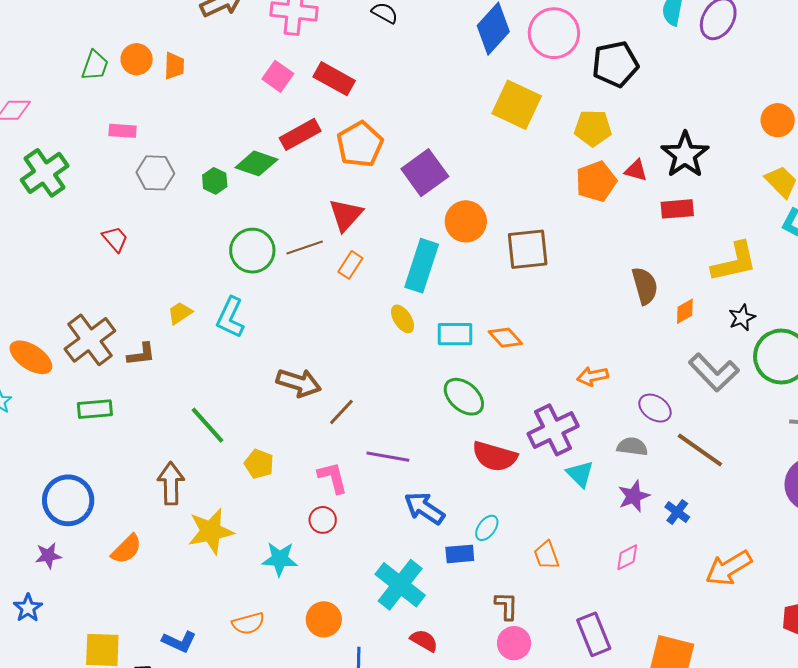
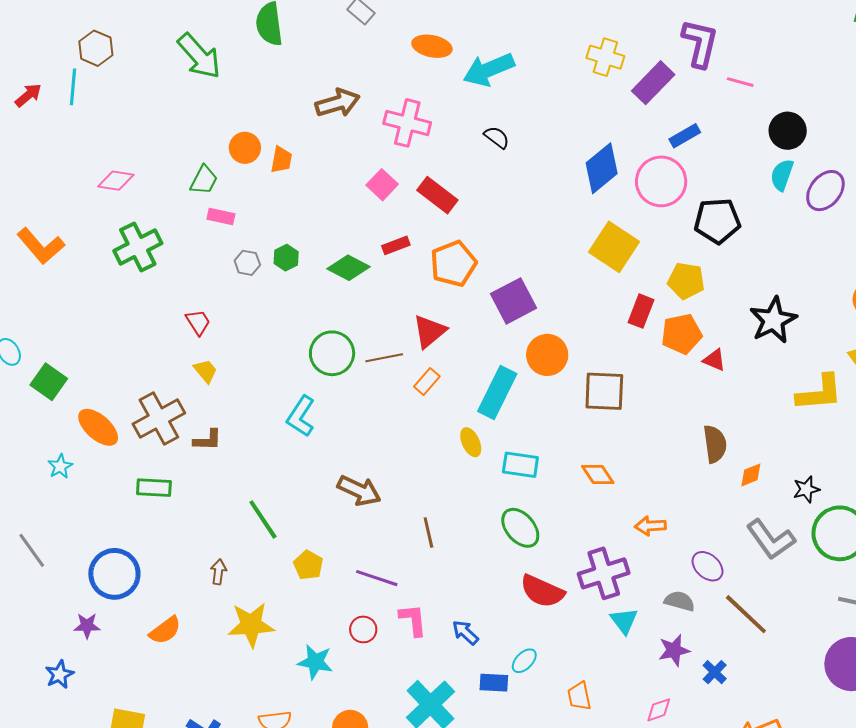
green trapezoid: (95, 65) -> (204, 180), moved
red rectangle: (300, 134) -> (396, 245), size x0.7
red triangle: (636, 170) -> (714, 360), moved
gray hexagon: (155, 173) -> (247, 263), size x0.7
green hexagon: (215, 181) -> (286, 258), moved
red rectangle: (677, 209) -> (641, 311), moved, turned -72
yellow L-shape: (734, 262) -> (819, 393), moved
yellow trapezoid: (180, 313) -> (206, 371), moved, turned 76
orange diamond: (505, 338) -> (598, 474), moved
brown line: (341, 412) -> (428, 533), moved, turned -64
purple line: (388, 457) -> (377, 578), moved
pink L-shape: (333, 478) -> (413, 620), moved
brown arrow: (171, 483) -> (218, 572), size x0.6
blue arrow: (424, 508) -> (465, 632), size x0.7

